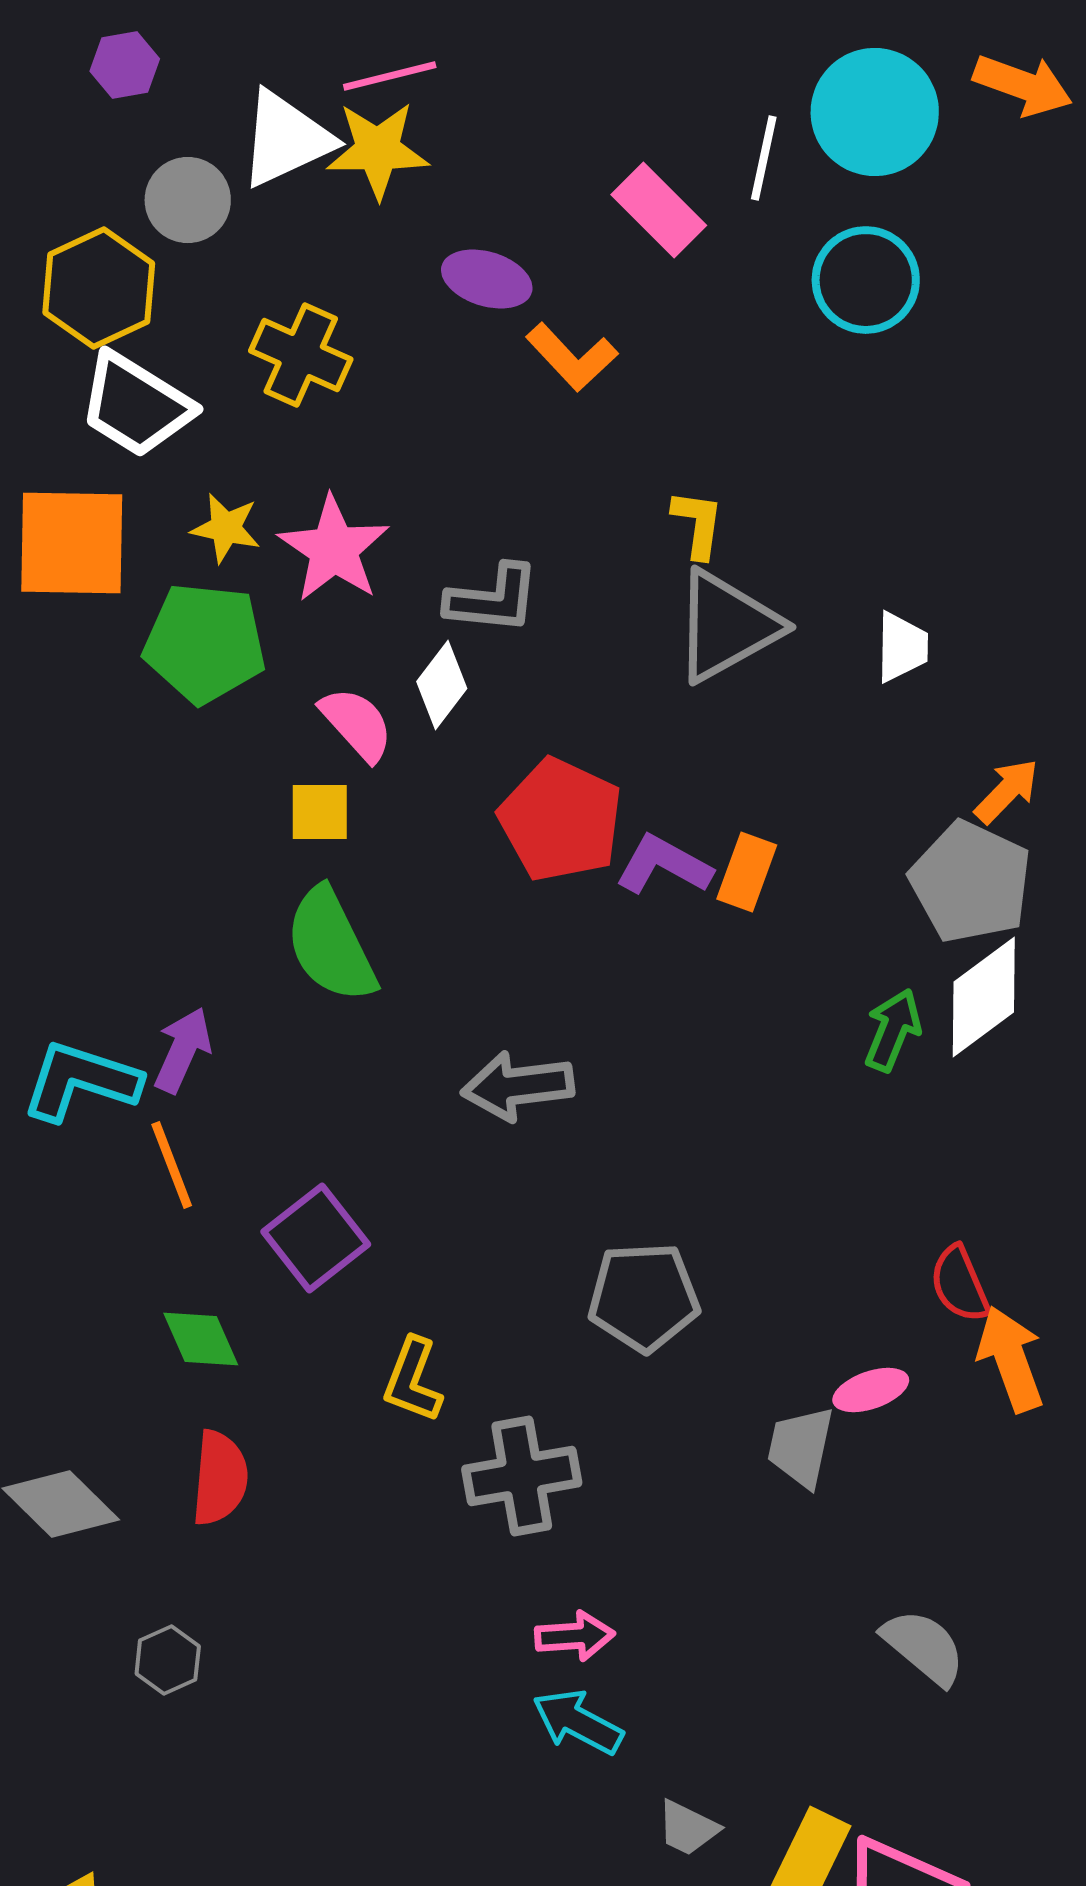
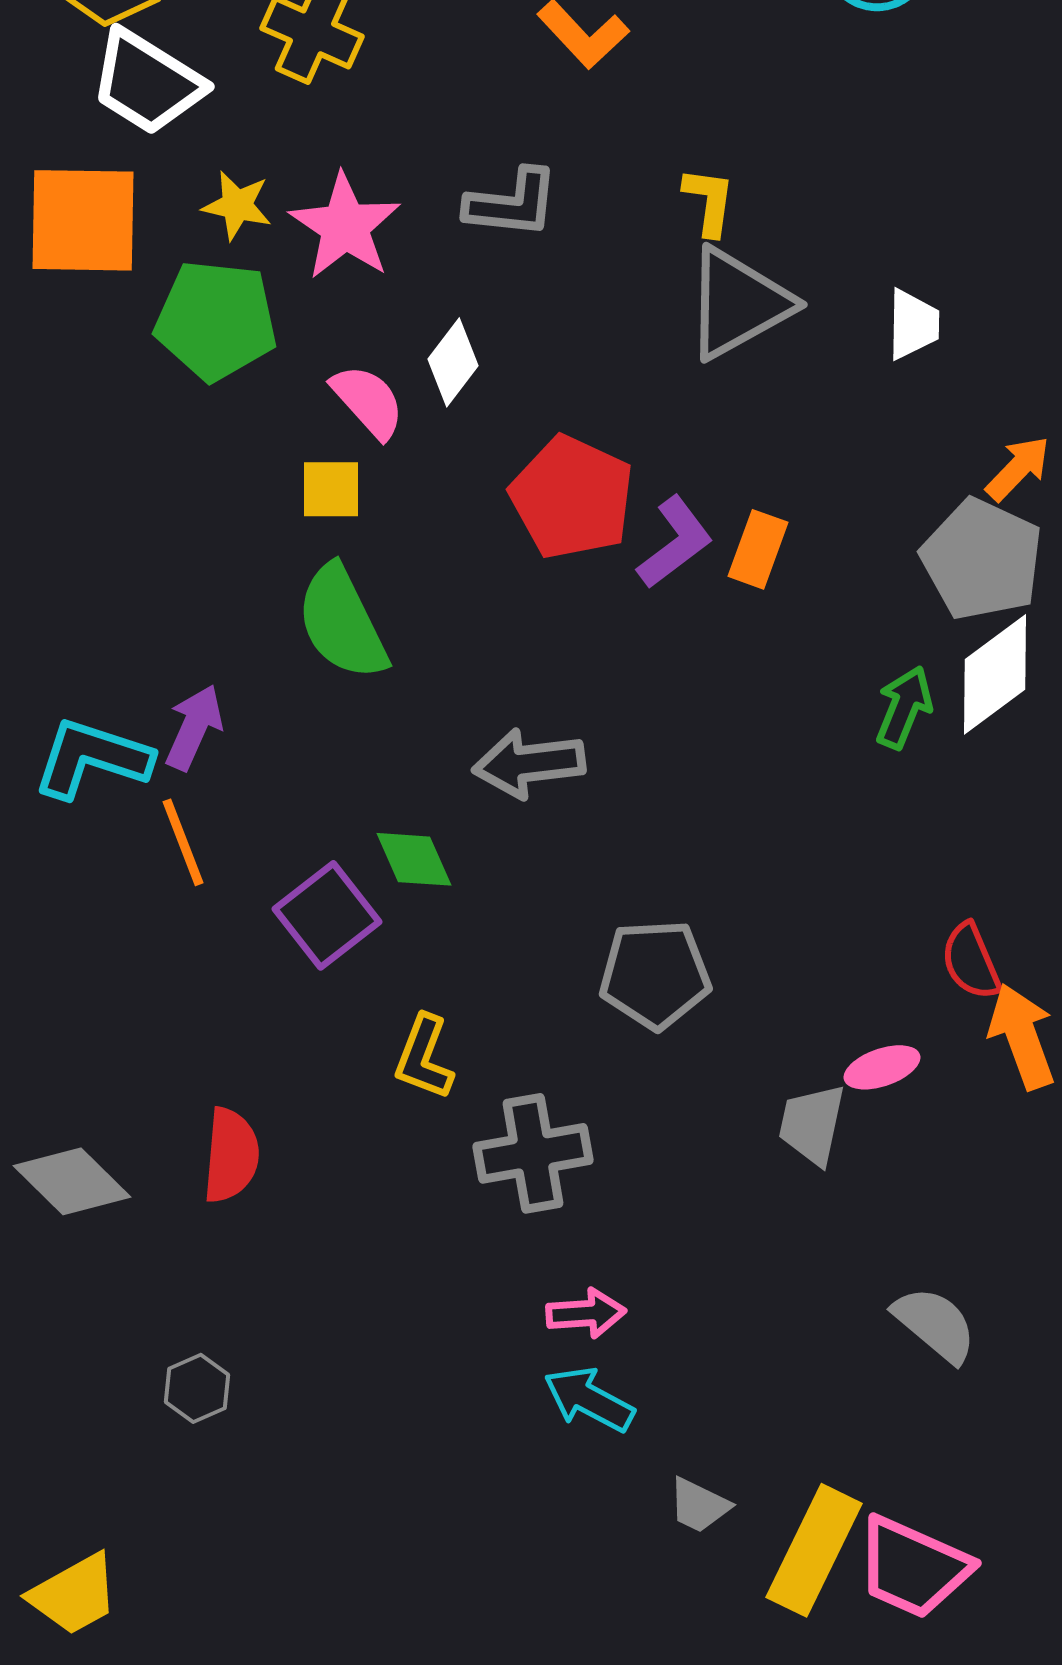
gray L-shape: (493, 599) -> (512, 203), moved
purple L-shape: (664, 865) -> (675, 542), turned 114
green diamond: (201, 1339) -> (414, 859), moved
gray hexagon: (168, 1660) -> (197, 1388), moved

